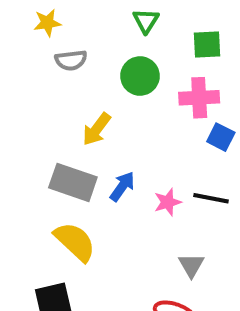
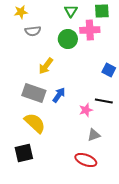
green square: (207, 44) -> (102, 11), moved
pink cross: (199, 98) -> (90, 30), moved
pink star: (168, 202) -> (86, 110), moved
gray triangle: (191, 265) -> (94, 135), turned 40

